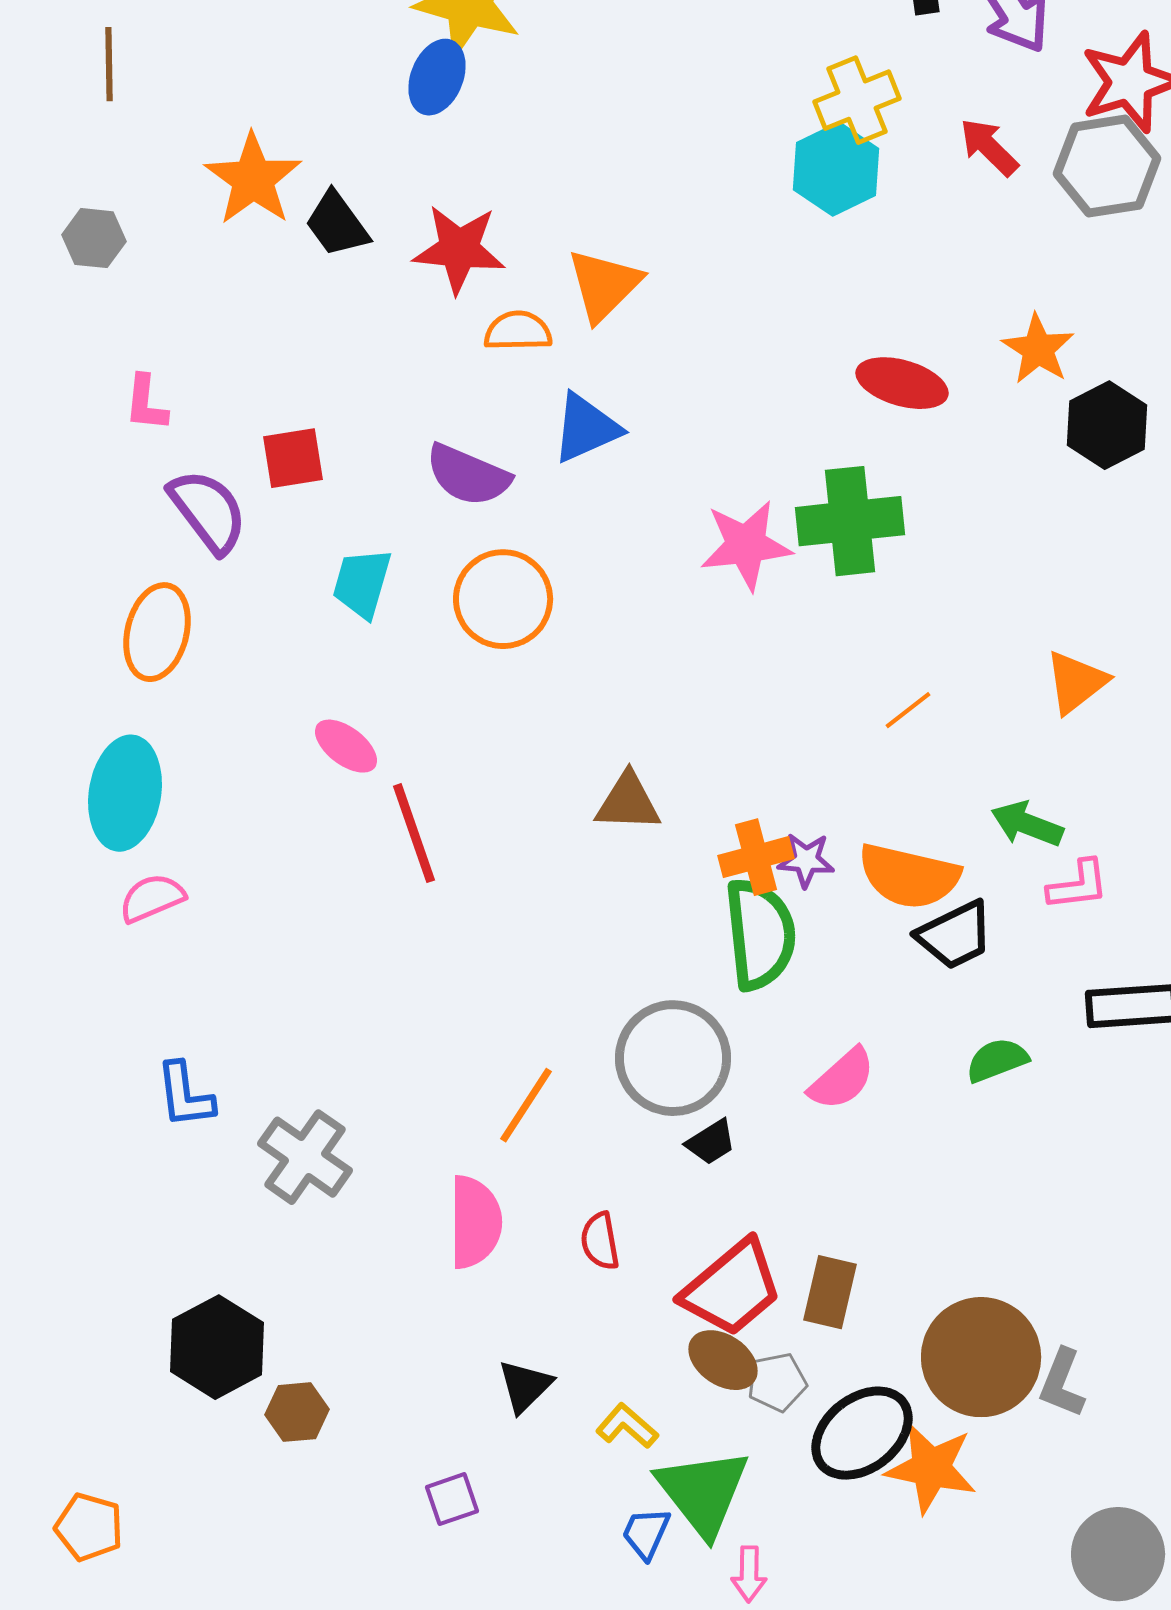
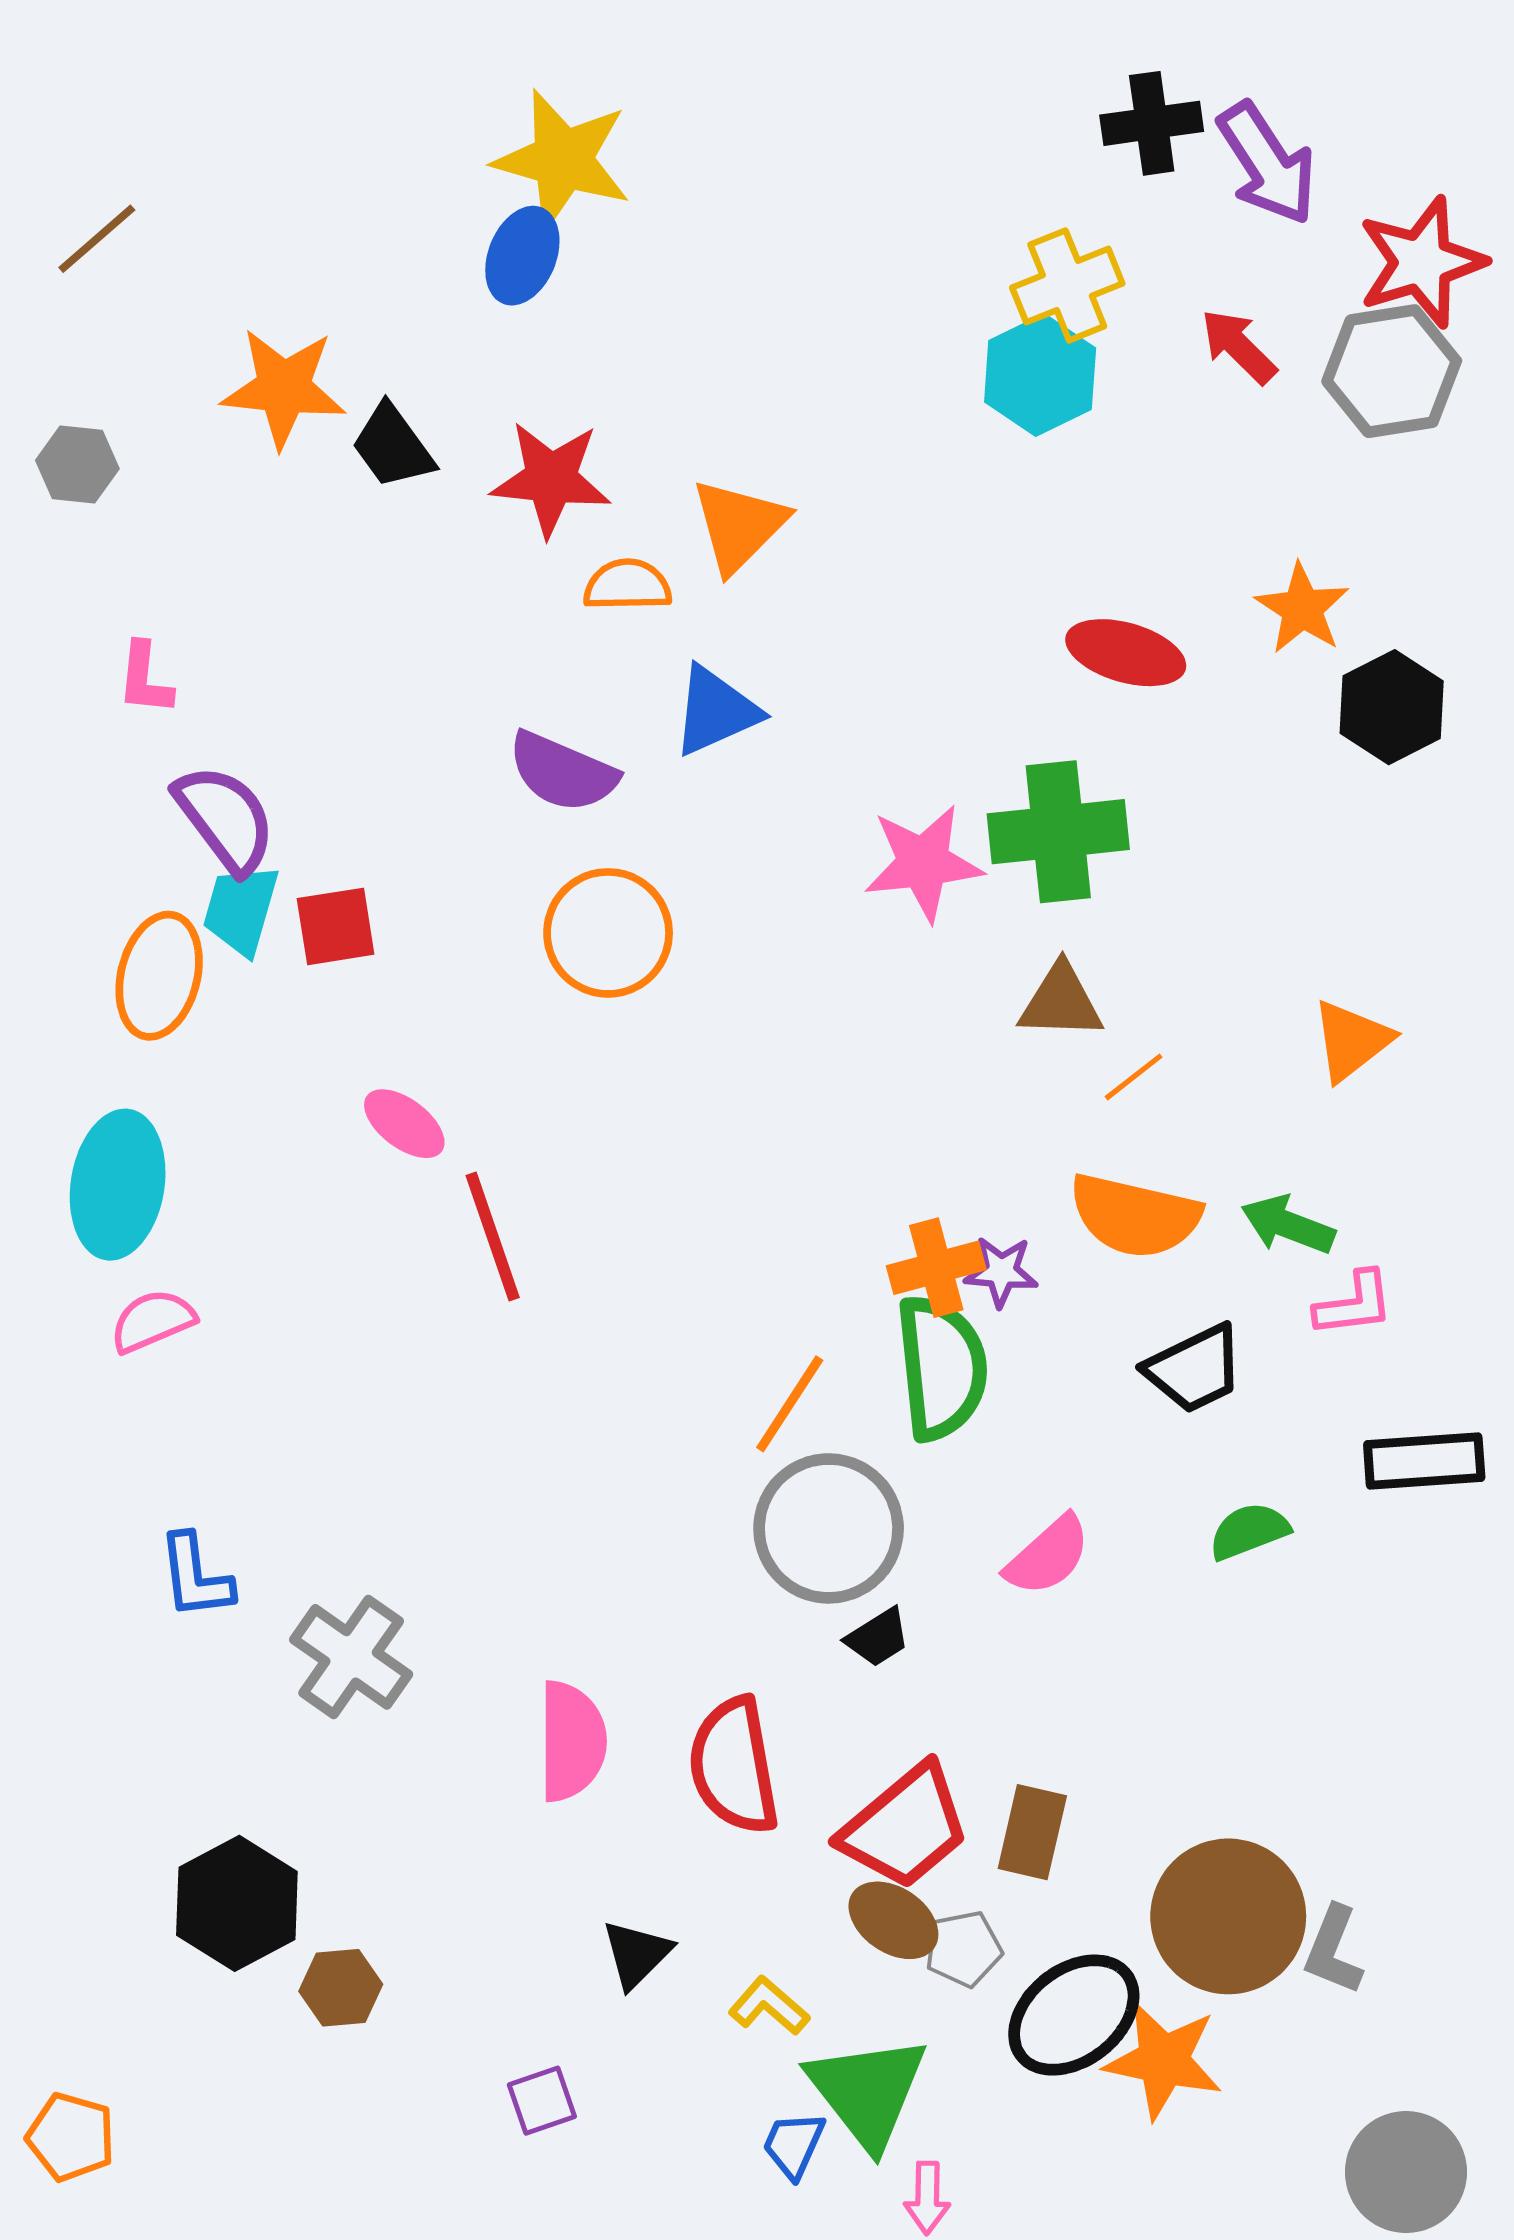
brown line: (109, 64) -> (97, 239), turned 50
orange star: (253, 179) -> (284, 388), turned -30
red square: (293, 458) -> (336, 926), moved
cyan trapezoid: (362, 583) -> (241, 910), moved
brown triangle: (628, 802) -> (1061, 1002), moved
orange semicircle: (909, 876) -> (1135, 1216), moved
orange line: (526, 1105) -> (790, 1404), moved
red semicircle: (600, 1241) -> (734, 1766), size x1.8

